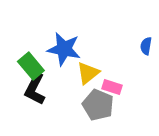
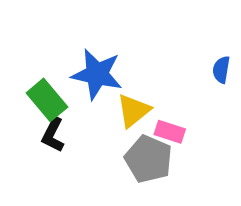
black L-shape: (35, 89) -> (53, 135), size x0.7

